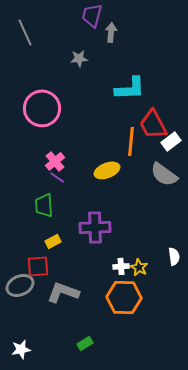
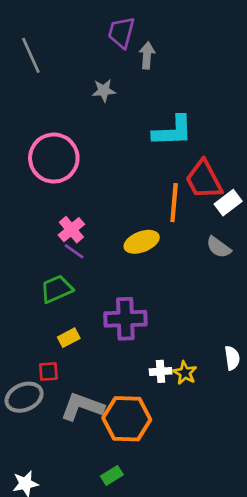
gray semicircle: (164, 174) -> (219, 247), size x0.7
green trapezoid: (44, 205) -> (57, 289), turned 70
red square: (38, 266) -> (48, 371), size x0.7
orange hexagon: (124, 297) -> (127, 419), moved

